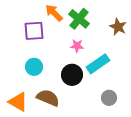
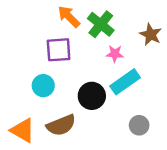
purple square: (34, 31) -> (59, 50), moved
pink star: (77, 46) -> (115, 54), moved
brown semicircle: (48, 98) -> (61, 125), turned 135

